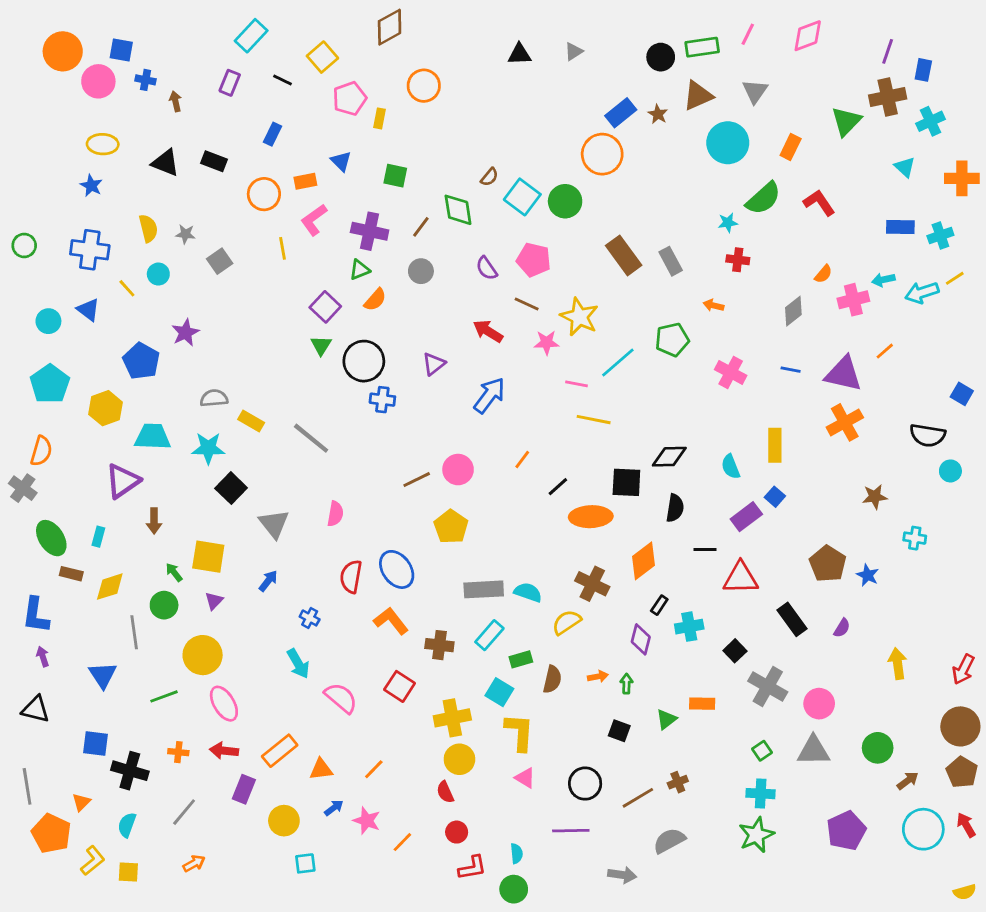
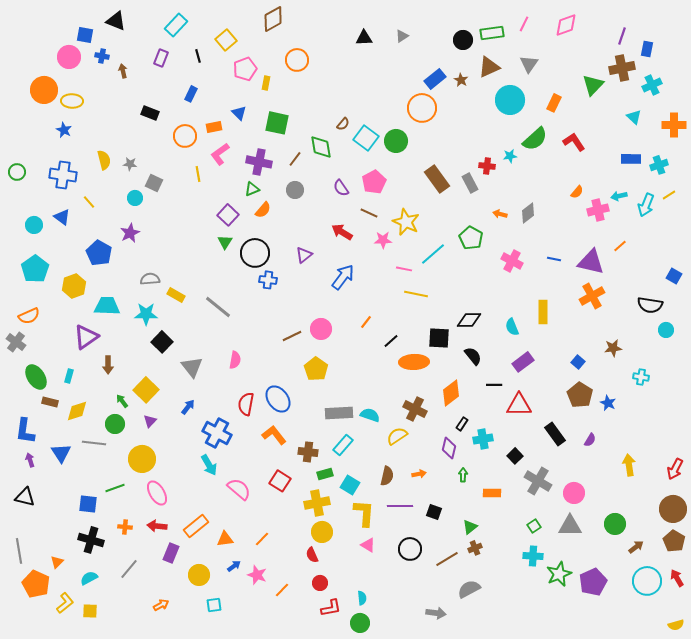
orange circle: (63, 51) -> (44, 90), moved
black line: (282, 80) -> (198, 56), turned 48
black triangle: (165, 163) -> (116, 21), moved
green square: (395, 176) -> (277, 123), size x1.4
pink pentagon: (534, 260) -> (374, 182), turned 30
red cross: (738, 260) -> (487, 166), moved
gray square: (220, 261) -> (154, 183), turned -30
cyan circle: (158, 274) -> (135, 198), moved
cyan arrow: (922, 293) -> (646, 205), turned -50
gray diamond: (793, 311) -> (528, 213), moved
green pentagon: (672, 340) -> (471, 238), turned -30
orange semicircle: (41, 451) -> (29, 316), turned 50
blue square: (775, 497) -> (578, 362), moved
black semicircle: (675, 508) -> (473, 356), turned -48
yellow square: (208, 557) -> (146, 390), turned 35
blue cross: (310, 618) -> (217, 433), size x2.0
gray line: (134, 632) -> (94, 443), turned -75
green rectangle: (521, 659) -> (325, 474), moved
blue triangle: (103, 675) -> (61, 453), moved
green arrow: (626, 684) -> (463, 475), moved
green triangle: (666, 719) -> (470, 527), moved
blue square: (96, 744) -> (88, 504), moved
cyan semicircle: (127, 825) -> (89, 578), turned 42
purple line: (571, 831) -> (400, 506), moved
green star: (756, 835) -> (559, 574), moved
orange arrow: (194, 863) -> (161, 605), moved

